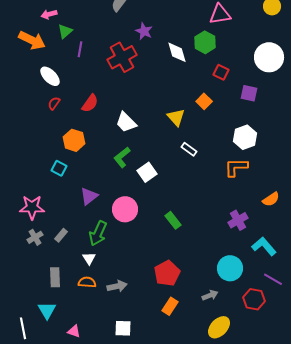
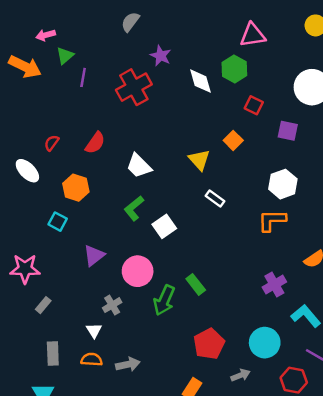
white ellipse: (50, 76) -> (27, 171), moved
green arrow: (98, 233) -> (164, 300), moved
gray rectangle: (61, 235) -> (43, 305), moved
gray cross: (35, 237) -> (112, 305), moved
red pentagon: (167, 273) -> (209, 344), moved

